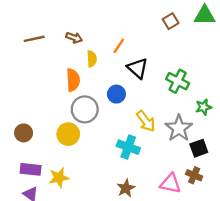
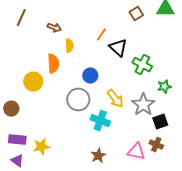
brown line: (34, 39) -> (21, 18), moved, turned -54
orange line: (119, 46) -> (101, 35), moved
black triangle: (138, 68) -> (118, 48), moved
gray circle: (85, 109) -> (78, 100), moved
yellow circle: (68, 134) -> (33, 82), moved

